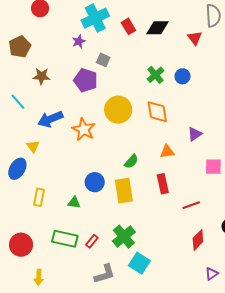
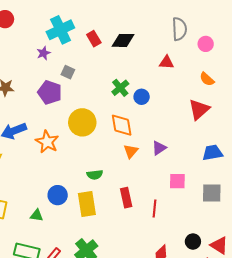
red triangle: (195, 38) -> (167, 62), moved, turned -49
blue circle: (183, 76) -> (142, 97), moved
orange triangle: (167, 152) -> (131, 151), moved, turned -42
green semicircle: (131, 161) -> (95, 175), turned 42
red line: (191, 205) -> (154, 209), moved, turned -66

